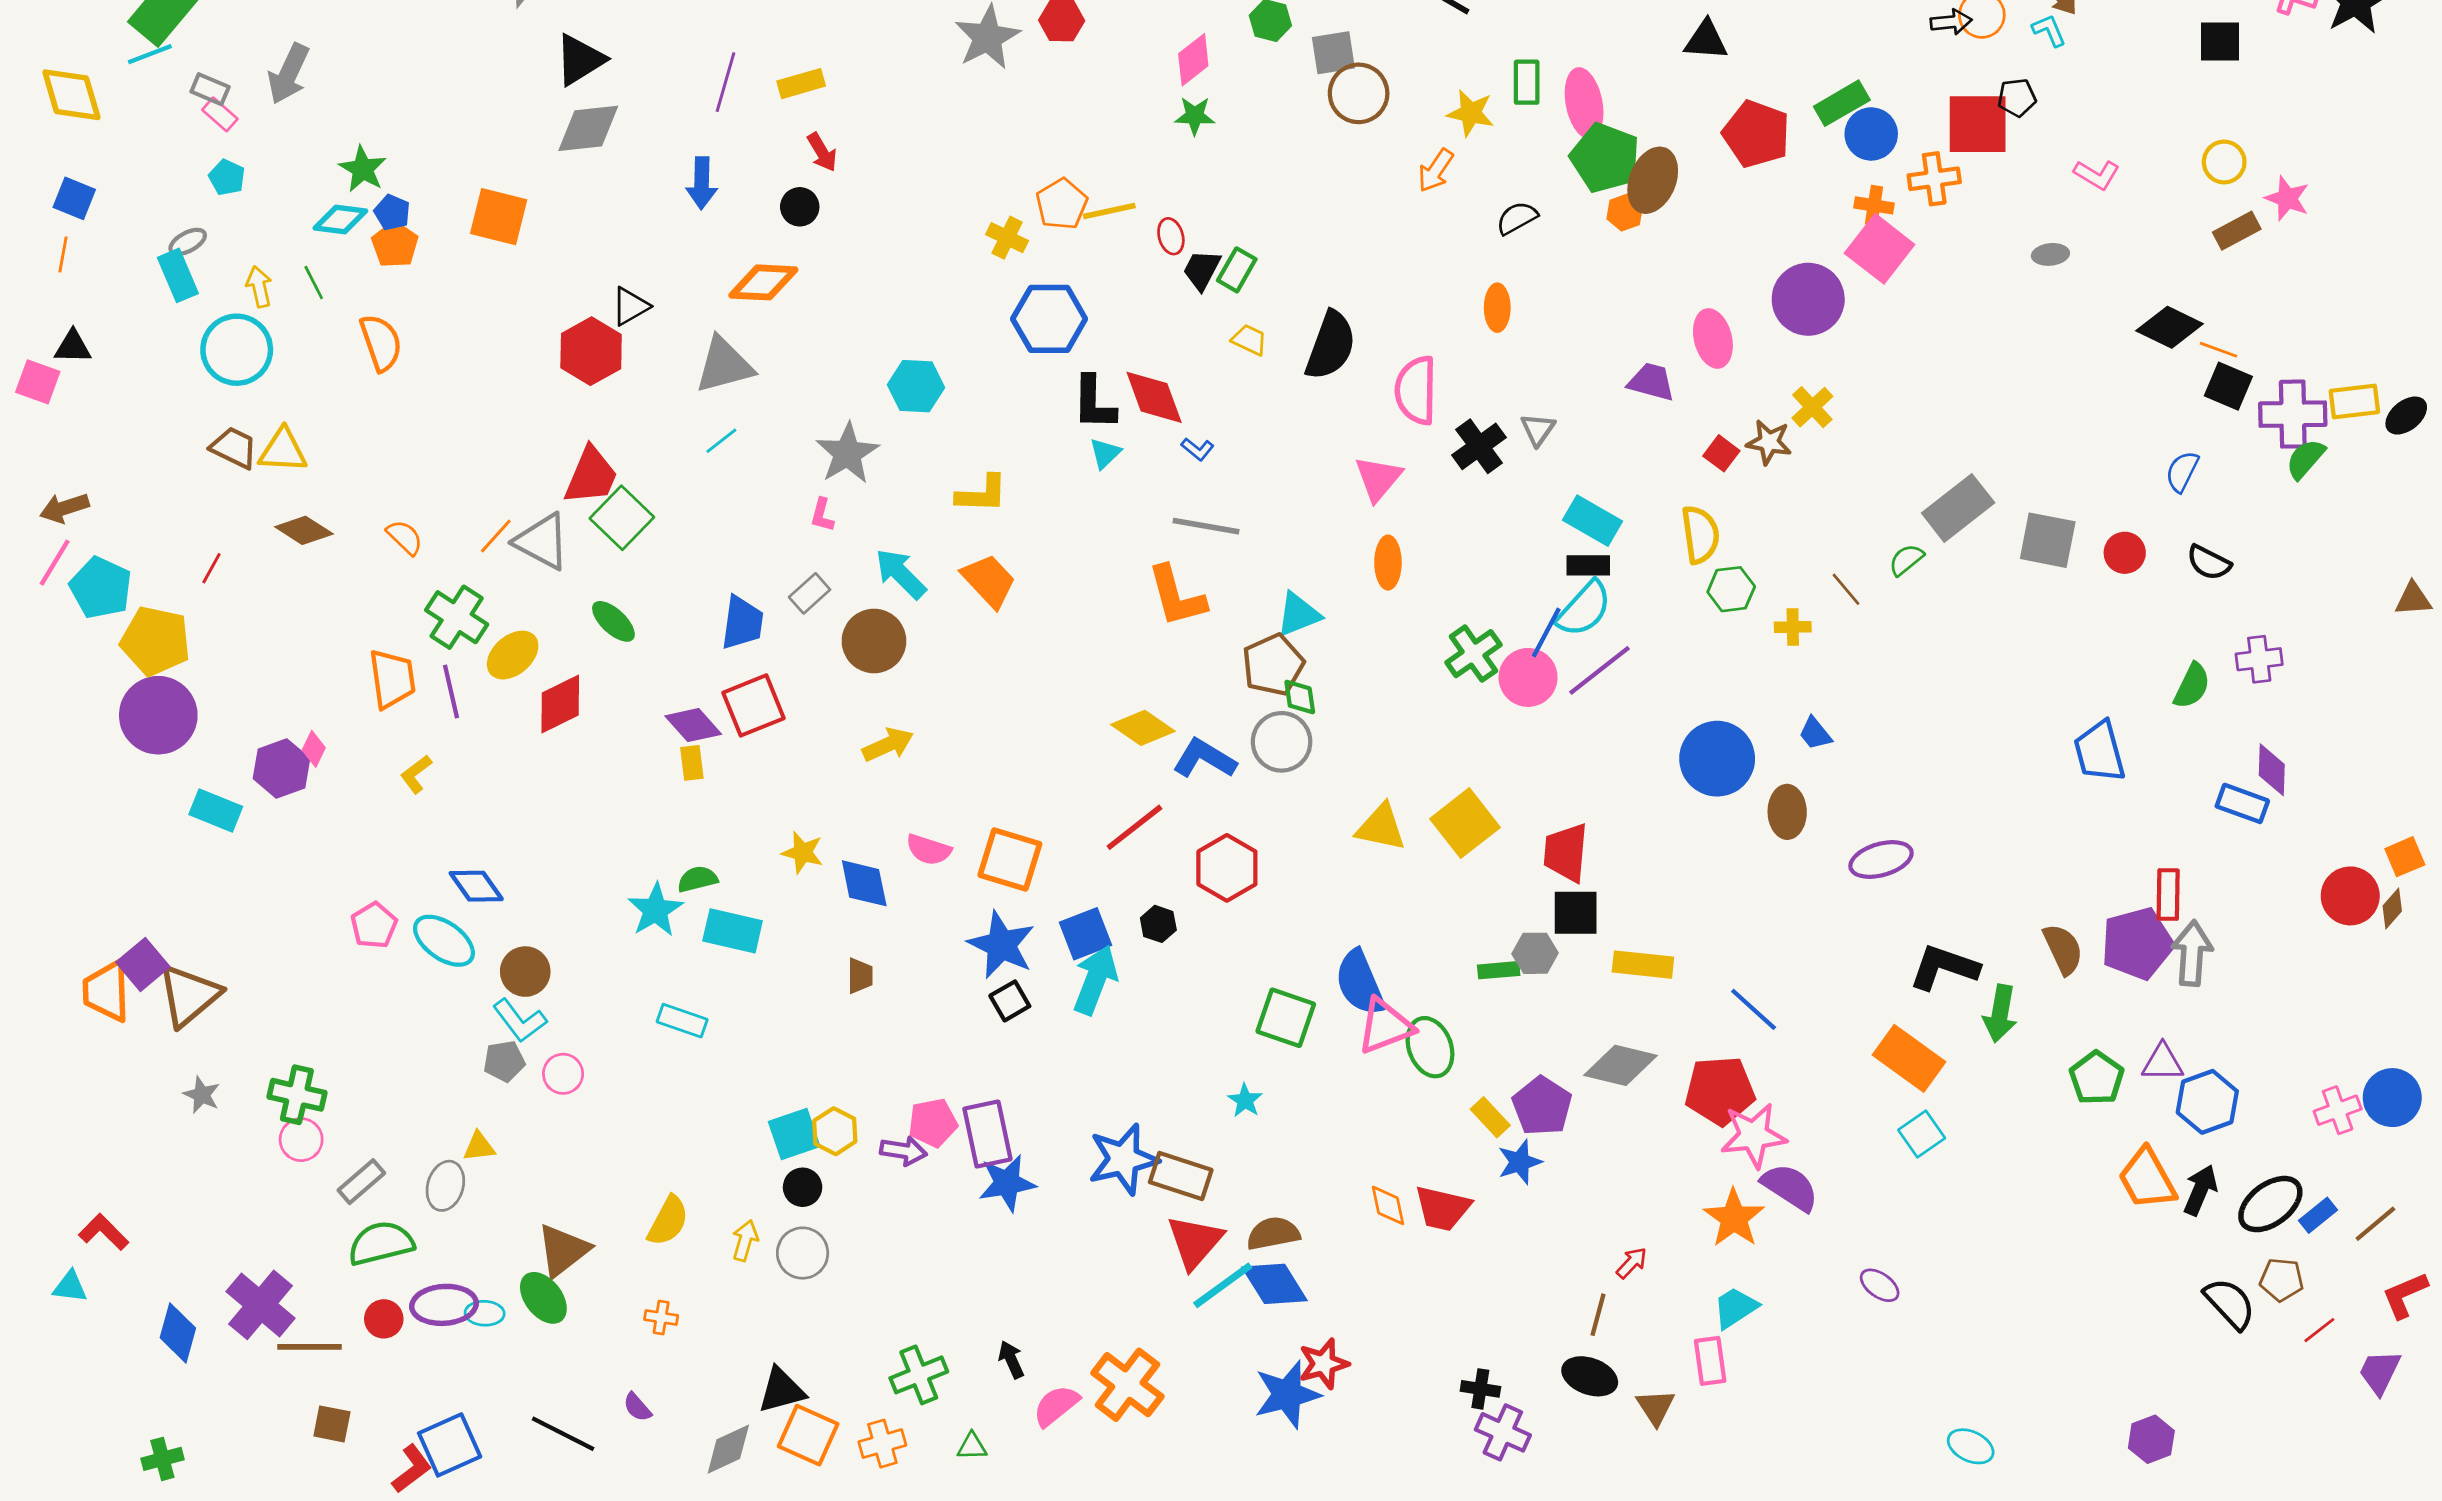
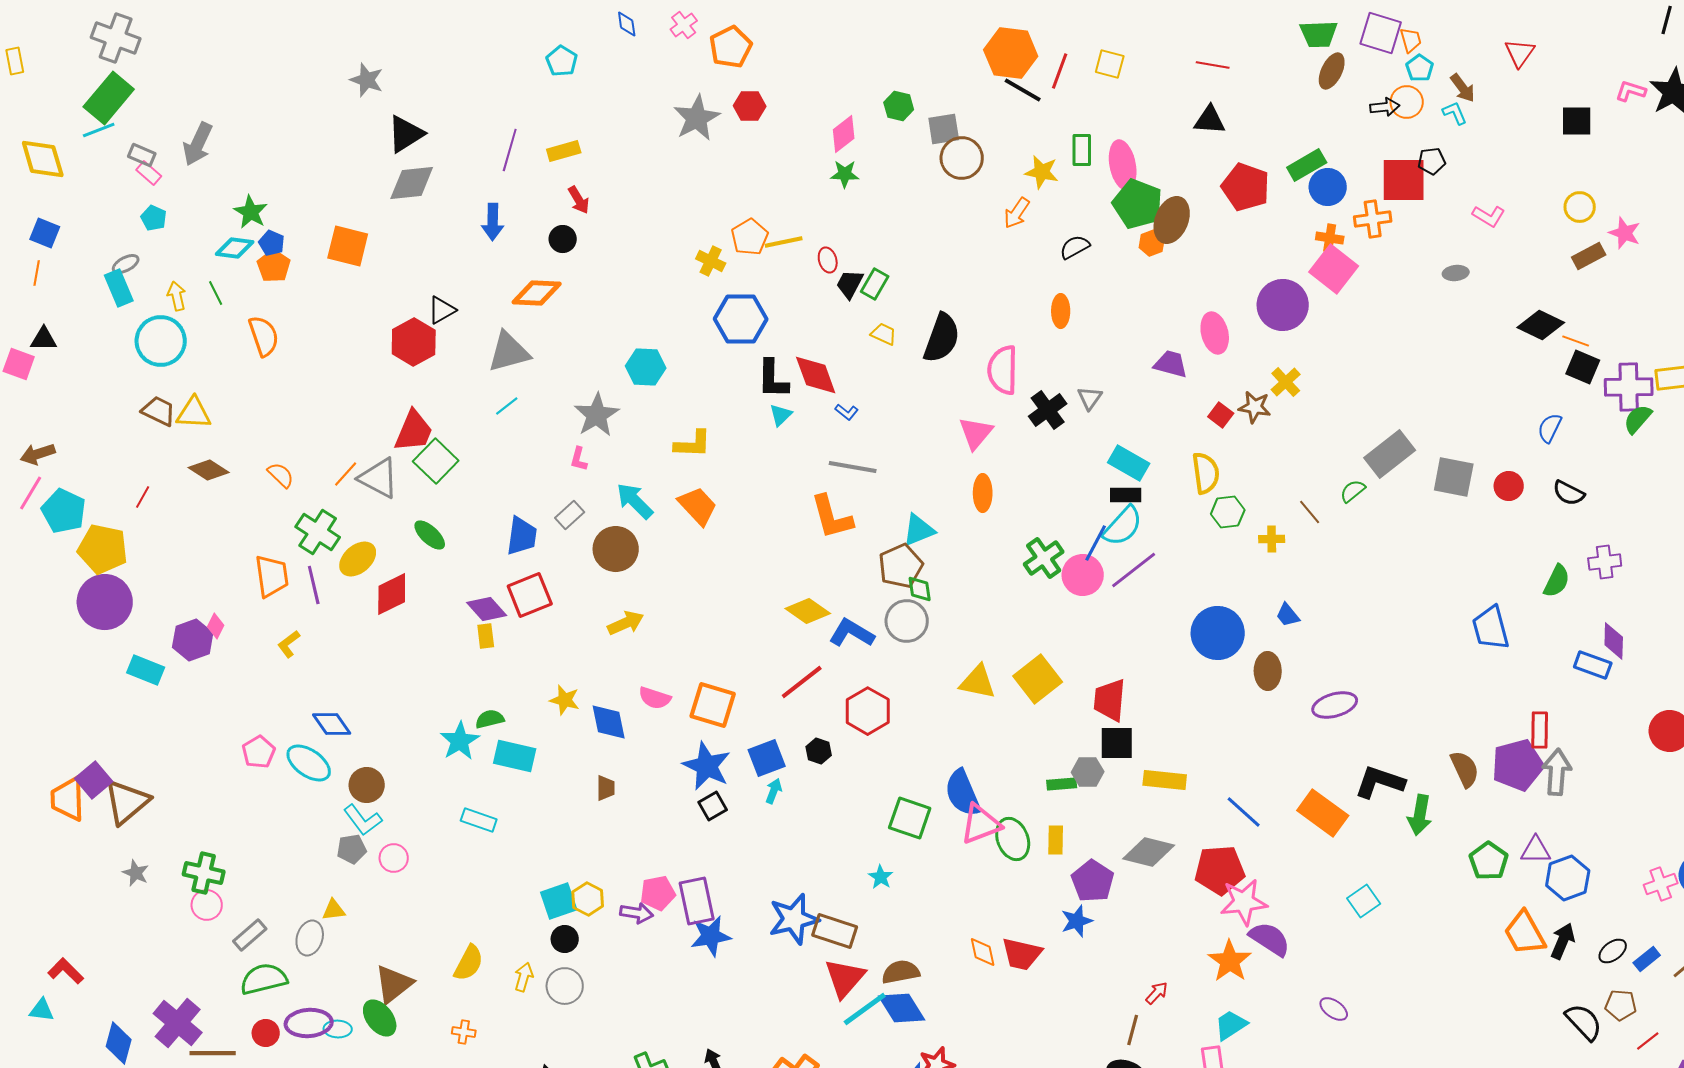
cyan arrow: (1095, 980) -> (774, 791), size x0.5
orange rectangle: (1909, 1058) -> (1323, 813), moved
yellow rectangle: (1490, 1117) -> (1056, 840), moved, turned 44
black ellipse: (2270, 1204) -> (1613, 951), size x0.6

